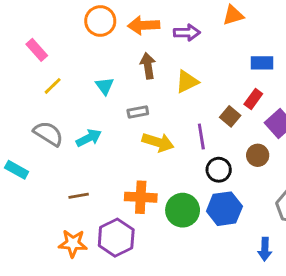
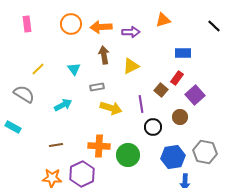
pink rectangle: (37, 50) -> (27, 24), moved, turned 35
gray semicircle: (48, 134) -> (24, 94), moved
blue hexagon: (224, 209) -> (173, 157), moved

